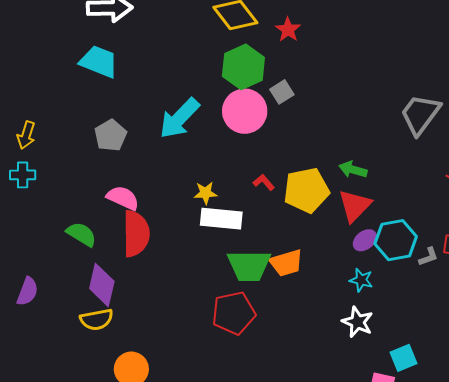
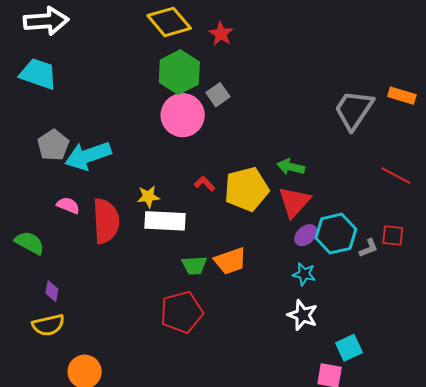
cyan arrow: (179, 118) -> (88, 156), moved, turned 30
pink semicircle: (123, 198) -> (68, 205), size x0.7
red semicircle: (136, 234) -> (106, 221), moved
green trapezoid: (249, 266) -> (194, 265), size x0.6
purple diamond: (102, 285) -> (52, 291), size x0.5

